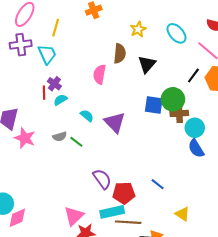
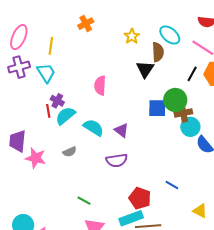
brown semicircle: (120, 53) -> (158, 52), moved
cyan semicircle: (60, 100) -> (65, 116), size x1.5
cyan semicircle: (87, 116) -> (93, 128), size x1.5
purple triangle: (115, 122) -> (121, 130), size x0.7
cyan circle: (195, 128) -> (190, 127), moved
green line: (76, 142) -> (84, 201), moved
purple semicircle: (102, 179) -> (117, 160), moved, turned 125
red pentagon: (124, 193) -> (140, 198), turned 30

